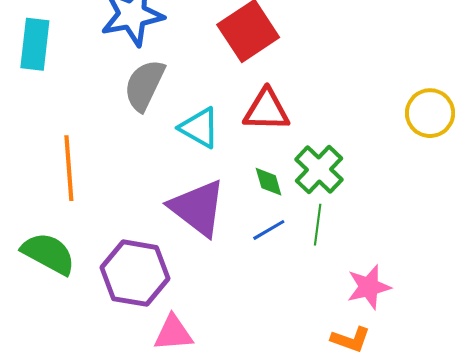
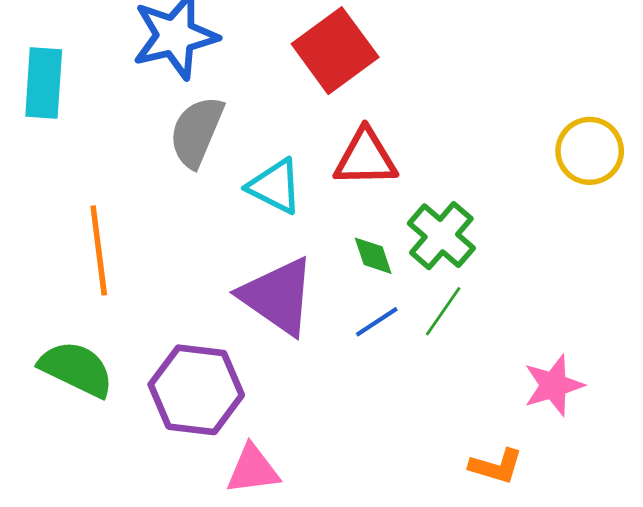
green line: (318, 225) -> (443, 311), turned 30
pink star: (369, 287) -> (554, 385), moved

